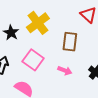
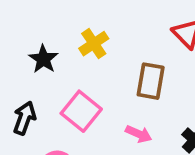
yellow cross: (38, 23) -> (94, 44), size x0.7

